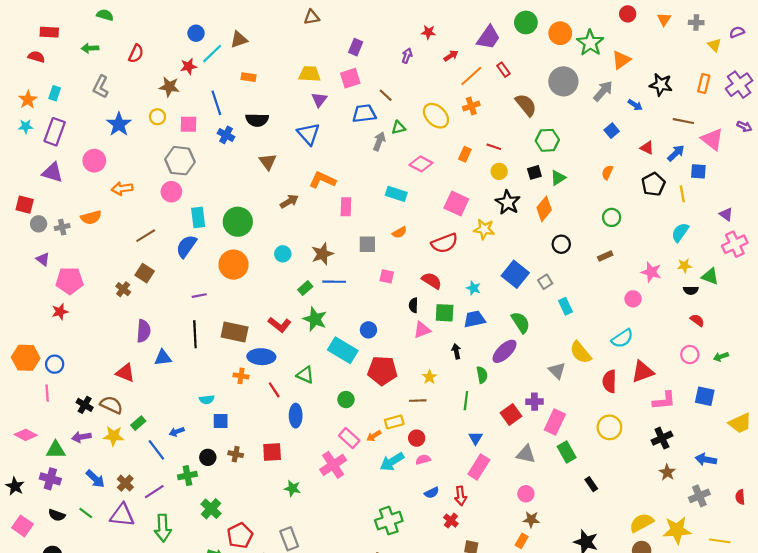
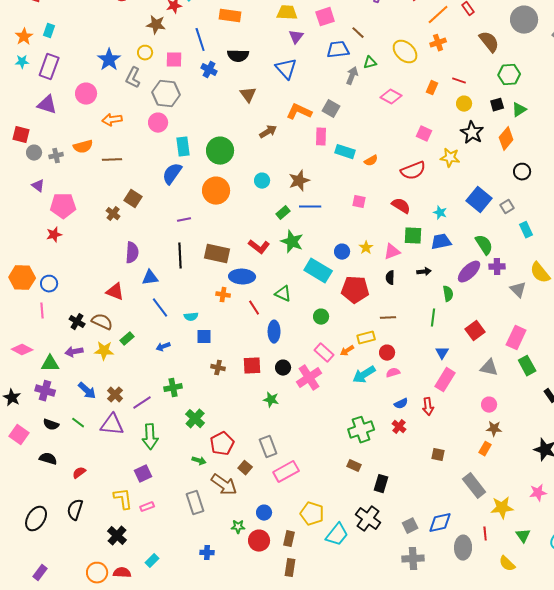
orange rectangle: (248, 77) -> (230, 16), size x1.5
gray L-shape: (101, 87) -> (133, 78), moved
cyan rectangle: (396, 194) -> (345, 152), moved
pink square: (456, 204) -> (424, 134), size x0.7
brown line: (146, 236) -> (112, 160), moved, turned 30
gray square: (367, 244) -> (331, 109), moved, turned 30
black semicircle: (413, 305) -> (390, 278), moved
black arrow: (456, 351) -> (424, 272), turned 96
yellow star: (430, 377) -> (366, 248), moved
purple cross: (534, 402) -> (497, 267), moved
blue line: (156, 450) -> (160, 308), moved
black circle: (208, 457) -> (283, 368), moved
red cross: (451, 521) -> (399, 427), moved

